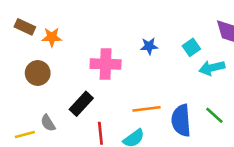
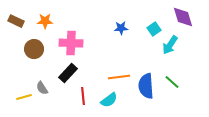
brown rectangle: (25, 27) -> (16, 21), moved
pink cross: (106, 64) -> (71, 43), moved
cyan arrow: (212, 68) -> (170, 45), turned -42

